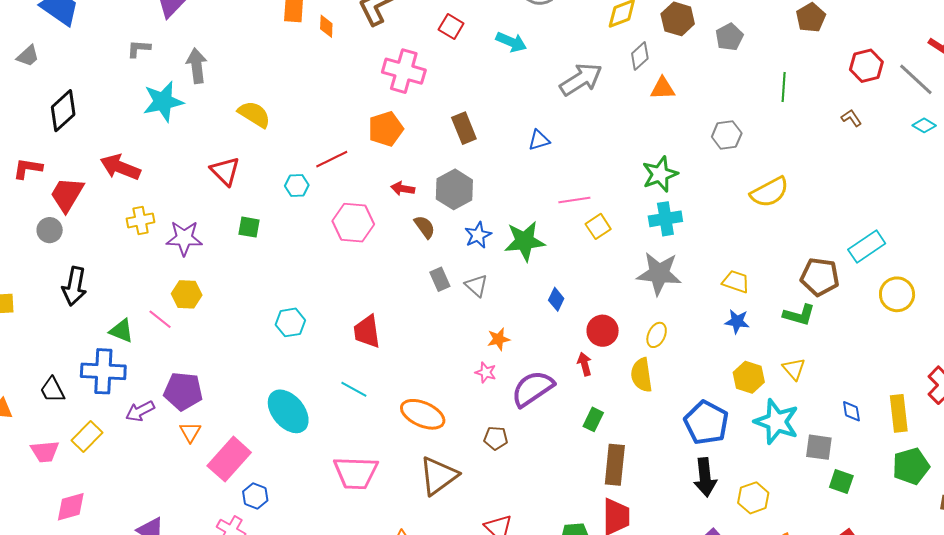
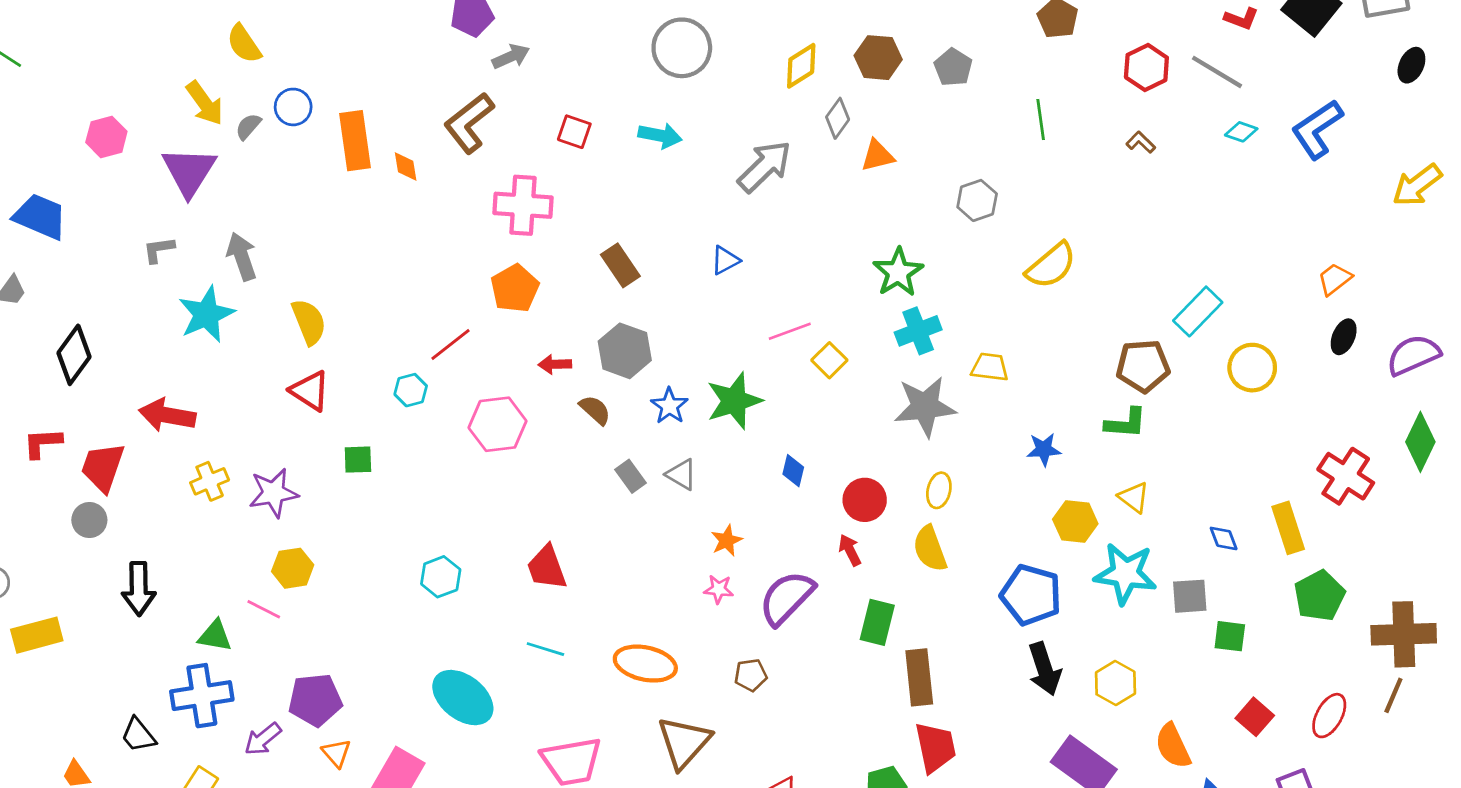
yellow semicircle: (254, 114) -> (309, 322), moved, turned 48
yellow trapezoid: (736, 282) -> (990, 367), moved
green rectangle: (593, 419) -> (877, 622), size x1.4

